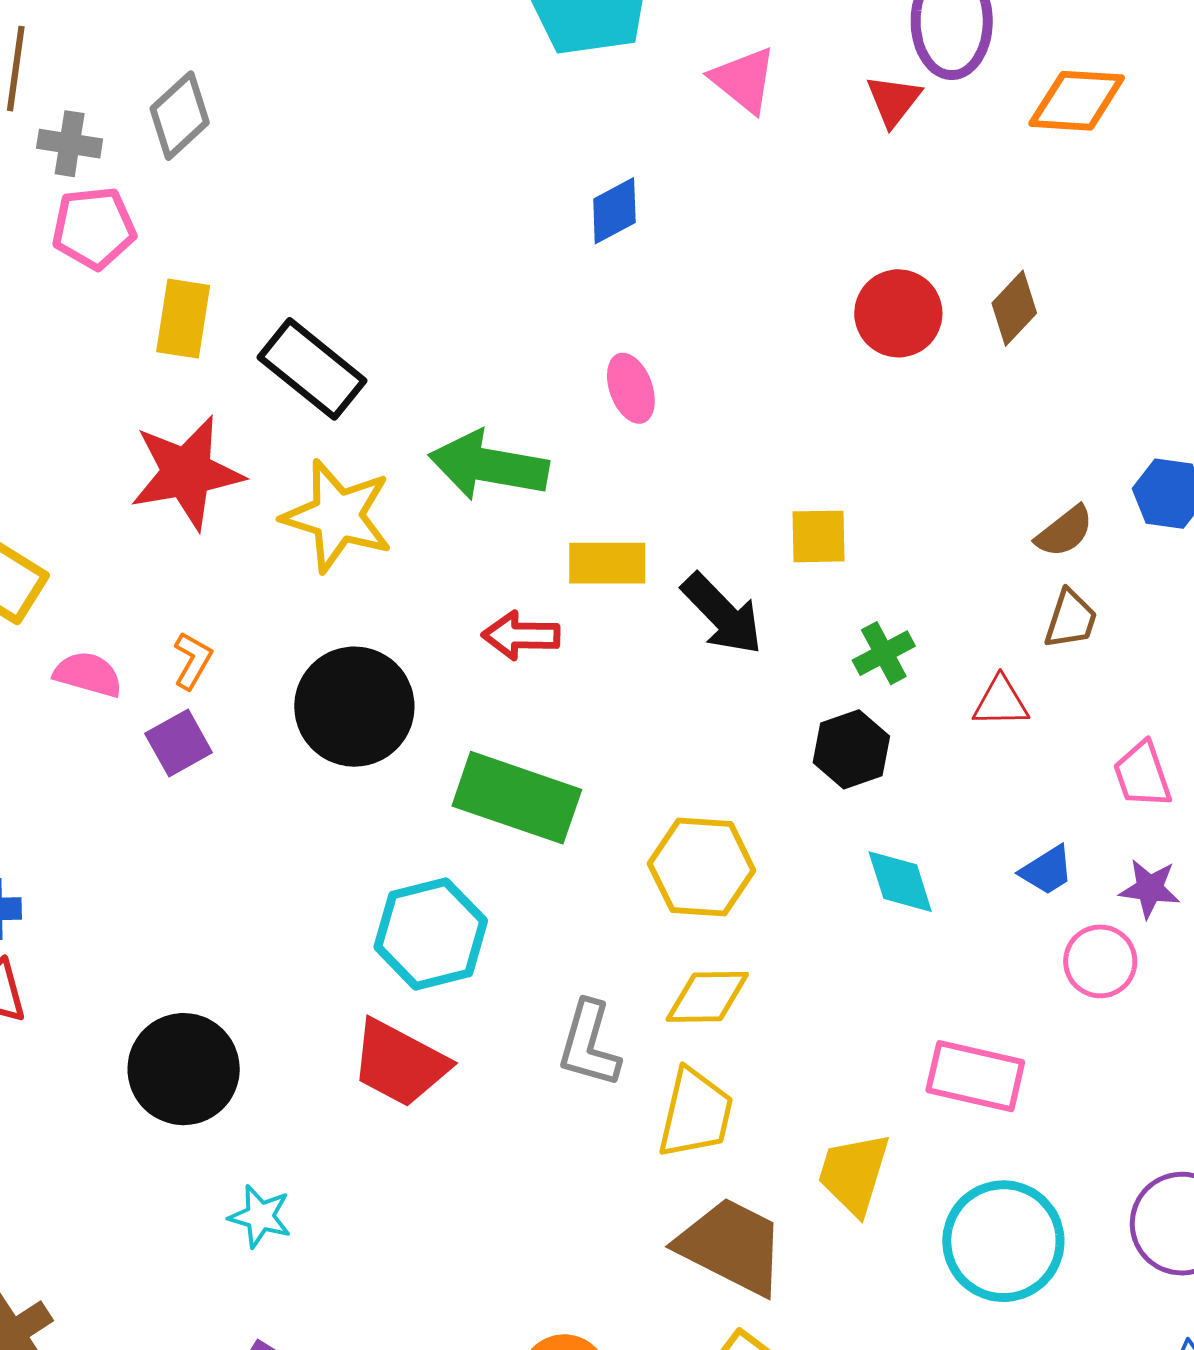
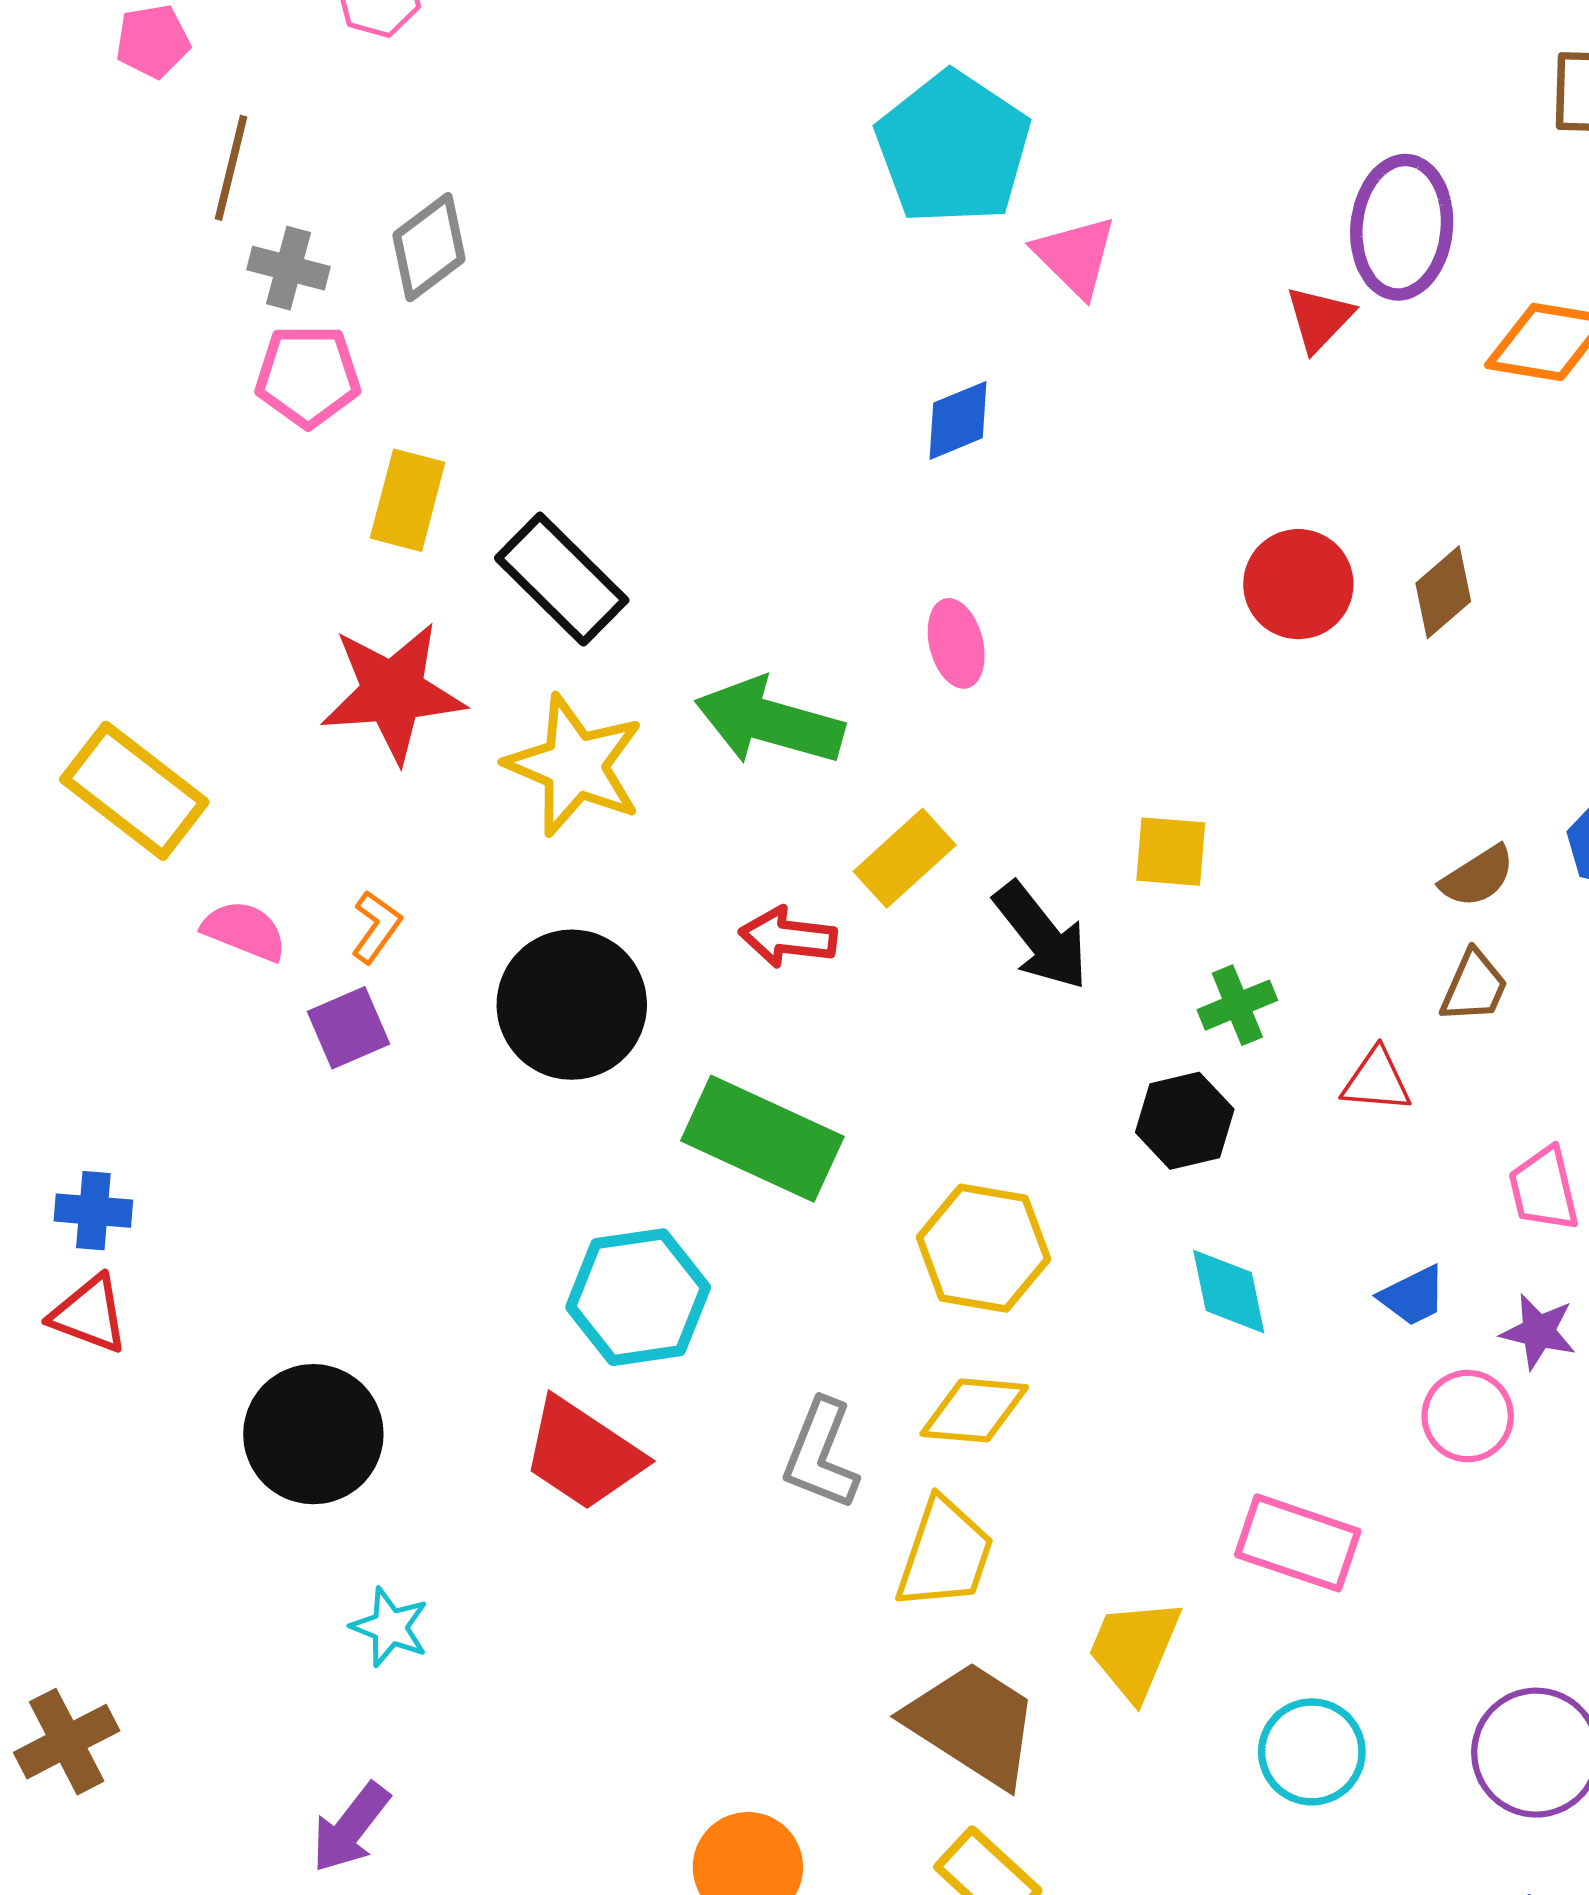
pink triangle: (744, 80) -> (1075, 256), moved
yellow rectangle: (607, 563) -> (905, 858), turned -48
cyan circle: (1003, 1241) -> (1312, 1752), size x0.7

